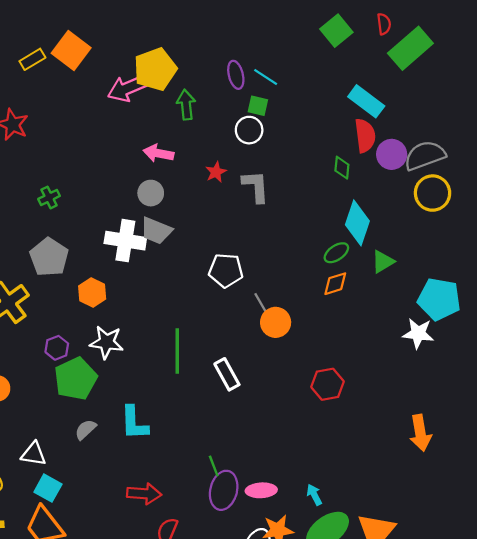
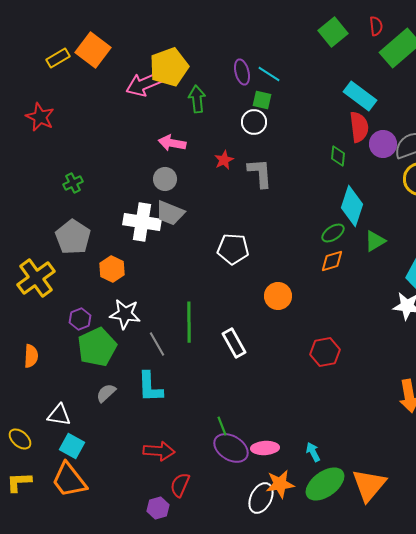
gray line: (262, 306) -> (157, 344), moved
purple ellipse: (224, 490) -> (231, 448), turned -72

